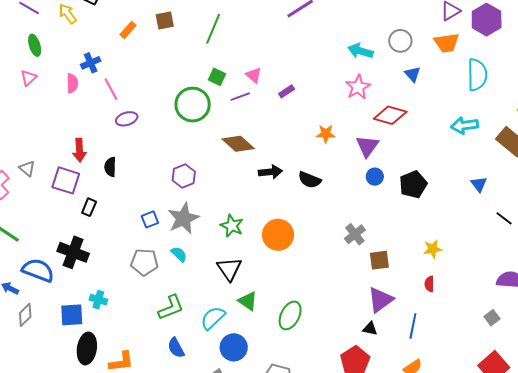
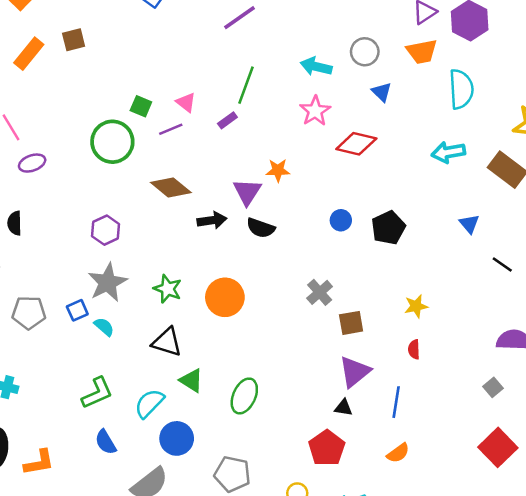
green line: (213, 29) -> (246, 85), moved
orange rectangle: (128, 30) -> (29, 54), size x1.5
purple triangle: (367, 146) -> (247, 192), moved
blue square: (150, 219) -> (77, 310), moved
gray pentagon: (144, 262) -> (29, 313), moved
black triangle: (229, 269) -> (167, 342), turned -36

